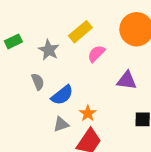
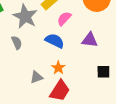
gray star: (49, 50) -> (25, 16), size x1.4
blue semicircle: (62, 95) -> (55, 41), moved, turned -114

